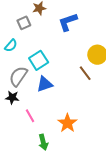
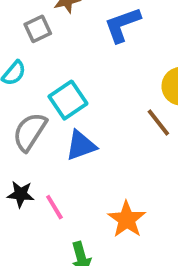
black star: (12, 98) -> (21, 194), moved

